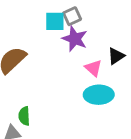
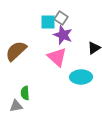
gray square: (72, 16) -> (61, 18), turned -32
pink triangle: (93, 68) -> (57, 57), moved, size x1.5

